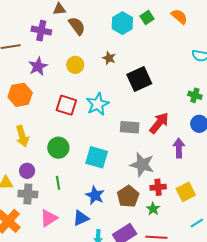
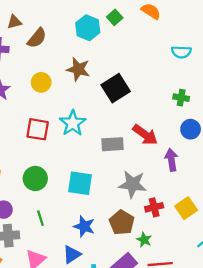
brown semicircle: (77, 26) -> (37, 38), turned 84
brown star: (109, 58) -> (78, 69), size x1.5
red arrow: (159, 123) -> (145, 135), turned 95
green star: (153, 209) -> (144, 240), moved

